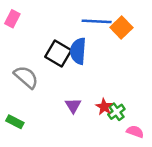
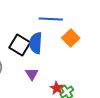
orange square: (121, 27) -> (71, 38), moved
purple triangle: (73, 106) -> (32, 74), moved

